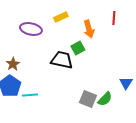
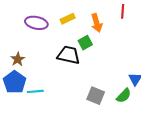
yellow rectangle: (61, 17) -> (68, 19), moved
green semicircle: (105, 99) -> (124, 96), moved

